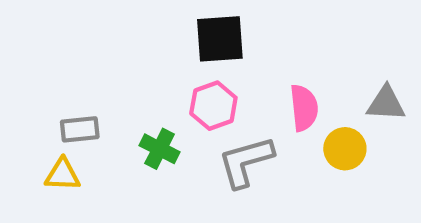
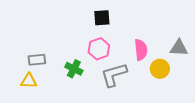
black square: (220, 39) -> (102, 18), size x0.7

